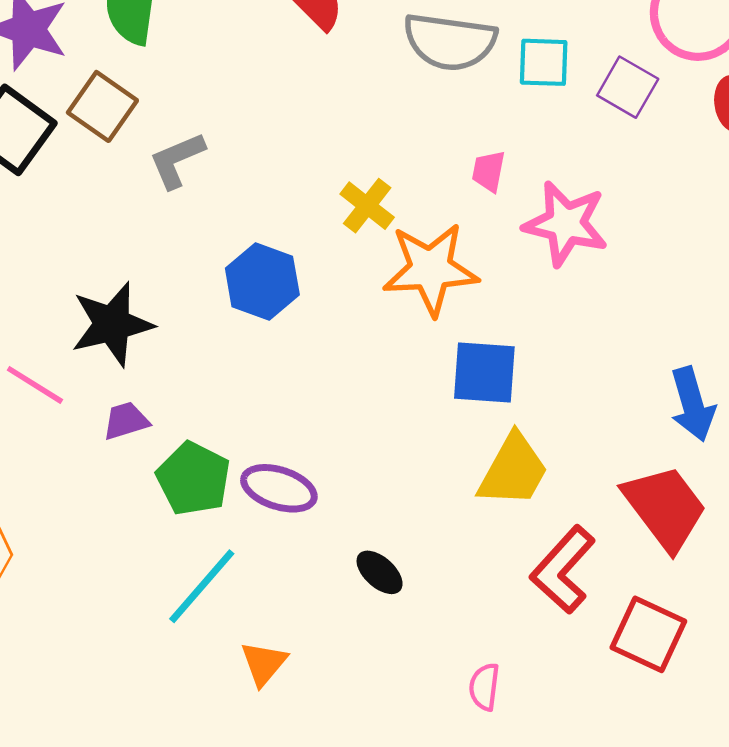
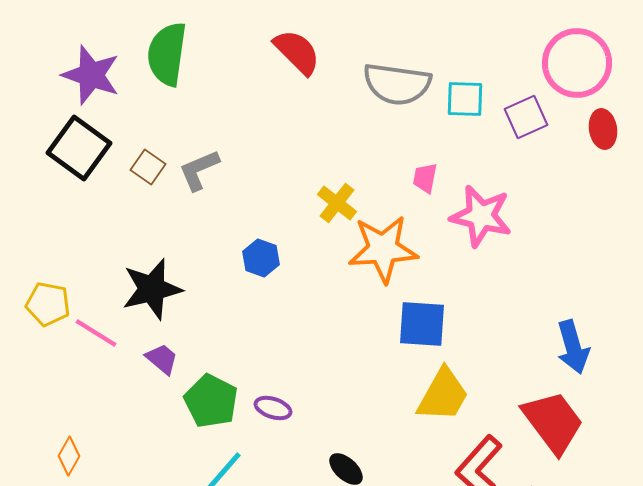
purple square: (628, 87) -> (526, 117), turned 36
brown square: (102, 106) -> (148, 167), moved, size x0.7
blue hexagon: (262, 282) -> (261, 258), size x0.7
purple trapezoid: (126, 421) -> (162, 359), turned 57
purple ellipse: (279, 488) -> (273, 408), size x0.7

